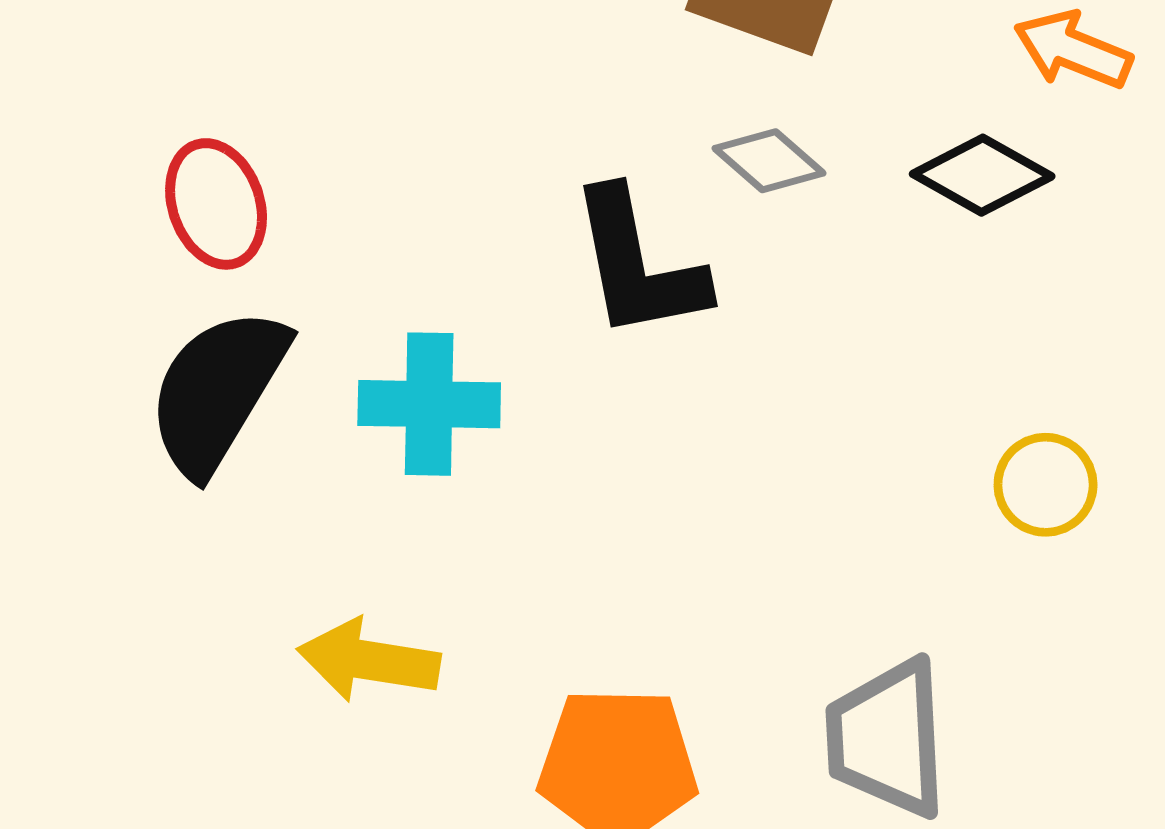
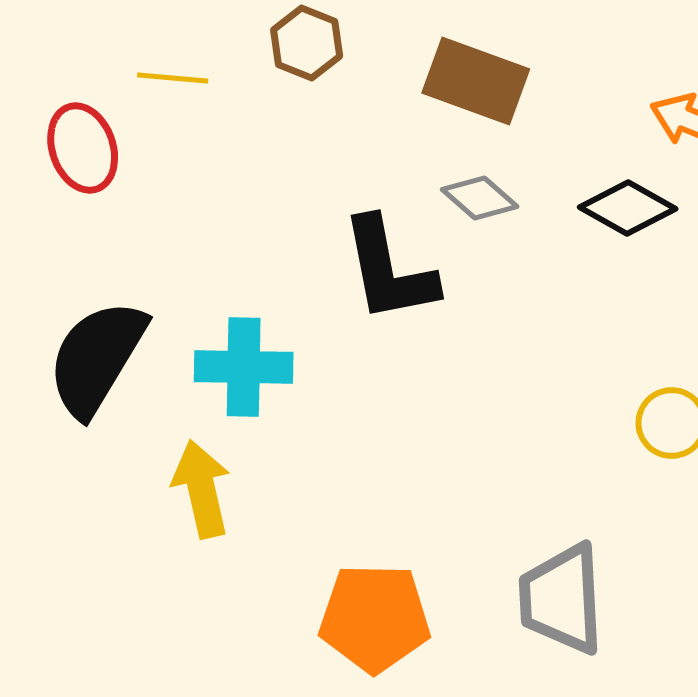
red ellipse: (216, 204) -> (83, 148), moved
yellow arrow: (369, 660) -> (202, 489), moved, turned 68

